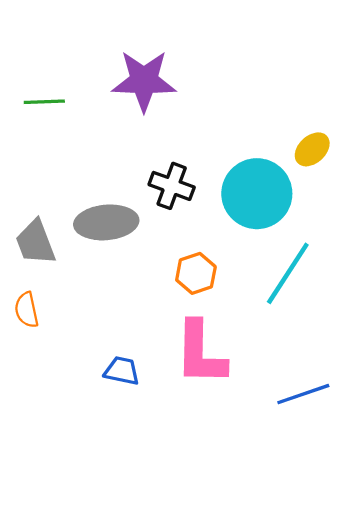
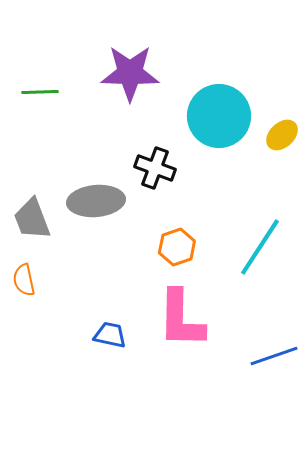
cyan circle: (257, 194) -> (219, 116), moved

